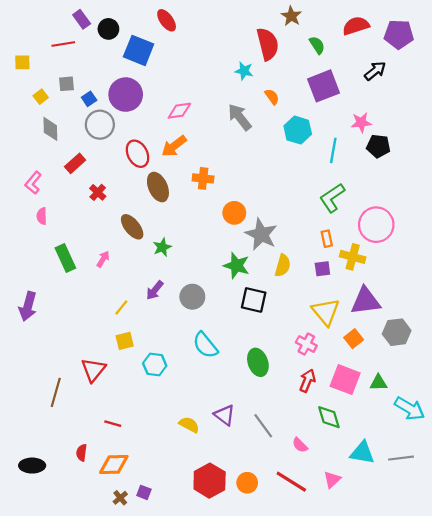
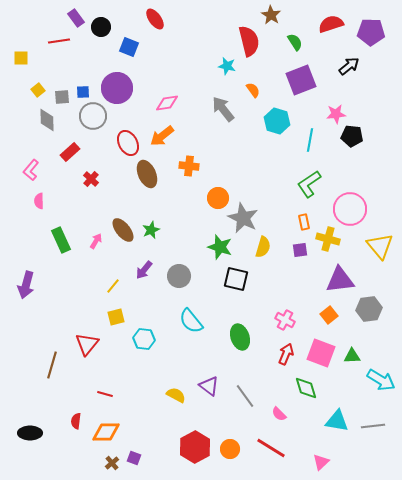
blue square: (139, 50) -> (129, 47), size x0.7
gray square: (67, 84) -> (62, 97), moved
blue square: (89, 99) -> (83, 92), turned 32
brown ellipse: (132, 227) -> (123, 230), moved
yellow triangle: (326, 312) -> (380, 246), moved
pink triangle: (332, 480) -> (321, 462), moved

